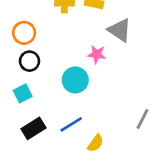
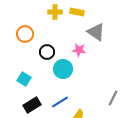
black circle: (29, 61) -> (47, 52), moved
cyan square: (23, 93) -> (24, 79), turned -32

